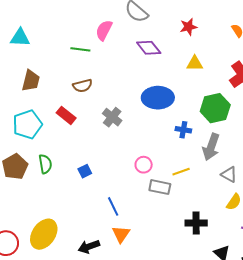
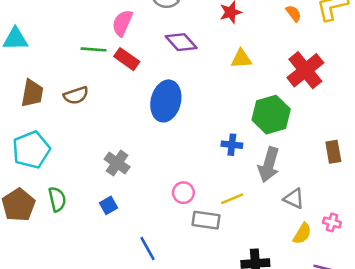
brown semicircle: (83, 86) -> (76, 95), moved
blue ellipse: (158, 98) -> (166, 101), moved, turned -72
red rectangle: (66, 115) -> (127, 59), moved
gray cross: (112, 117) -> (117, 163), moved

